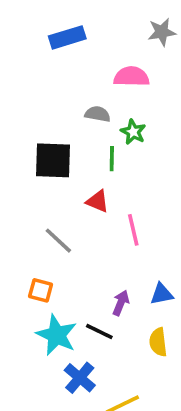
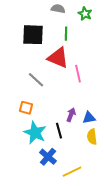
green star: (133, 132) -> (85, 14), moved
red triangle: (98, 201) -> (58, 58), size x1.6
blue triangle: (162, 294) -> (89, 118), moved
black line: (99, 331) -> (59, 131), turned 49

